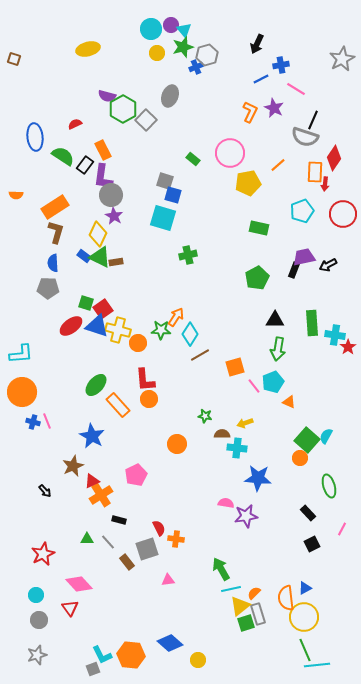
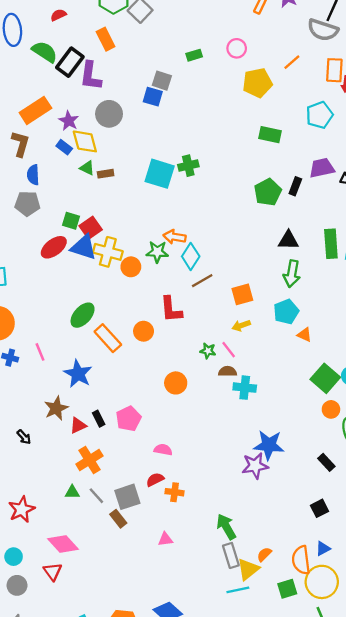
orange rectangle: (103, 150) -> (106, 39), moved
pink circle: (230, 153) -> (237, 48), size x0.6
green rectangle: (193, 159) -> (194, 55), turned -56
black rectangle: (85, 165) -> (70, 62), size x1.4
gray circle: (111, 195) -> (109, 114), moved
blue square: (173, 195) -> (153, 97), moved
purple star: (114, 216) -> (69, 121), moved
cyan square: (163, 218) -> (160, 174), moved
brown L-shape: (56, 232) -> (20, 144), moved
yellow diamond: (98, 234) -> (85, 141), turned -40
blue rectangle: (84, 256) -> (64, 147), moved
green triangle: (100, 257) -> (87, 168), size x0.6
black rectangle: (294, 270) -> (295, 186), moved
orange arrow: (176, 317) -> (175, 237), turned -114
red L-shape: (145, 380) -> (171, 309), moved
pink line: (254, 386) -> (229, 350), moved
pink line: (47, 421) -> (40, 352), moved
yellow arrow: (245, 423) -> (241, 325), moved
orange circle: (300, 458) -> (331, 409), moved
blue star: (258, 478) -> (269, 445), moved
orange cross: (101, 495) -> (89, 460), moved
pink semicircle: (226, 503) -> (163, 450), moved
black rectangle: (119, 520) -> (99, 419), moved, turned 48
red semicircle: (159, 528) -> (155, 480), turned -91
black square: (312, 544) -> (319, 508), moved
gray square: (147, 549) -> (127, 497), moved
cyan line: (231, 589) -> (238, 590), moved
gray rectangle: (258, 614) -> (231, 555), moved
green square: (246, 623) -> (287, 589), moved

